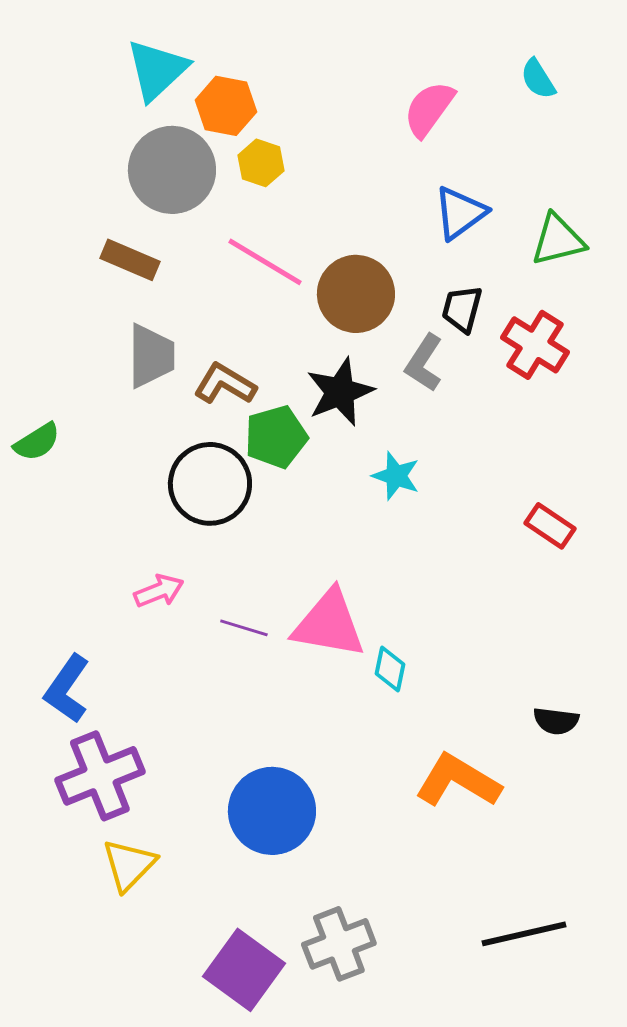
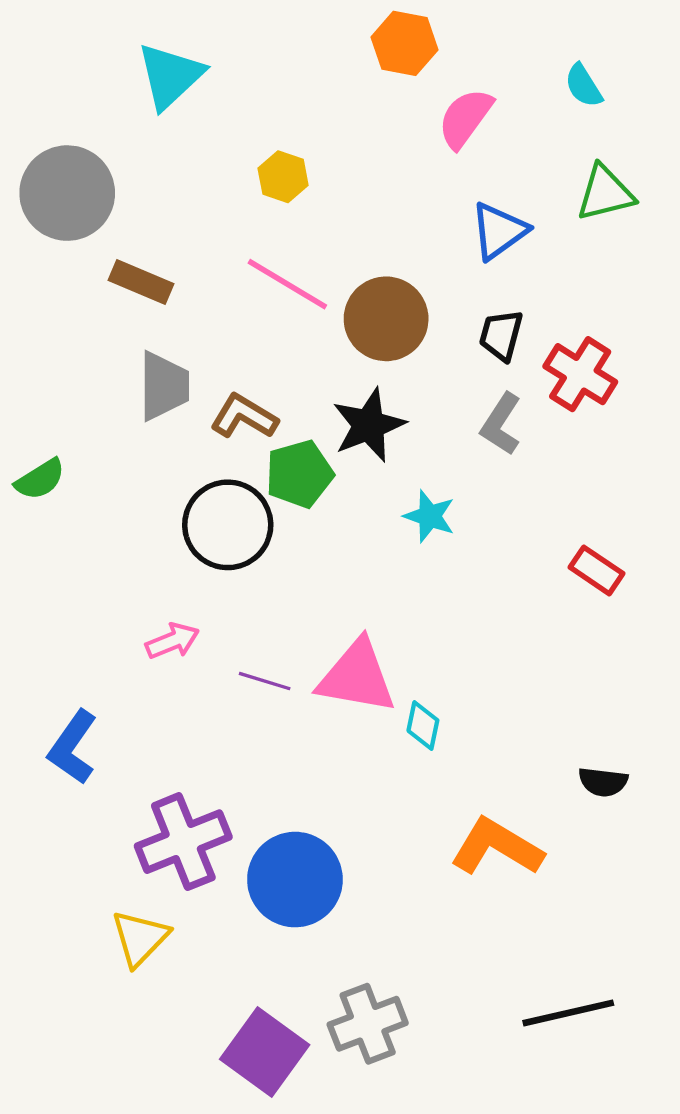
orange hexagon: (226, 106) -> (405, 43), moved
gray circle: (172, 170) -> (67, 193), moved
green triangle: (558, 240) -> (605, 193), moved
gray L-shape: (424, 363) -> (501, 424), moved
purple cross: (100, 776) -> (183, 842), moved

